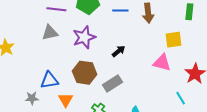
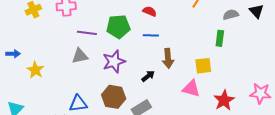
brown arrow: (148, 13) -> (168, 58), moved

